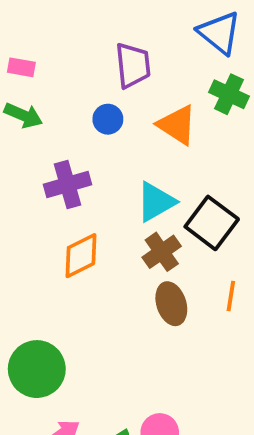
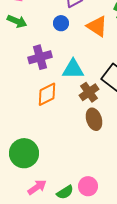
cyan triangle: (156, 202) -> (73, 69), moved, turned 30

